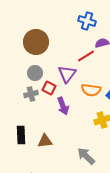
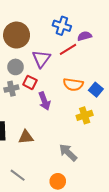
blue cross: (87, 21) -> (62, 26), moved
purple triangle: (67, 74) -> (41, 59), moved

